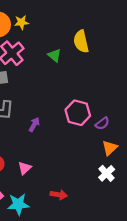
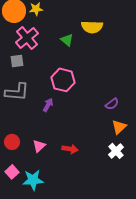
yellow semicircle: (81, 41) -> (92, 27), turned -75
pink hexagon: (78, 113) -> (63, 80), moved
red arrow: (59, 195) -> (70, 149), moved

